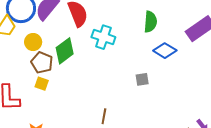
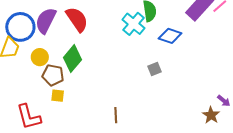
cyan cross: (103, 37) -> (134, 24), moved, turned 35
brown line: (104, 116) -> (116, 115), moved

